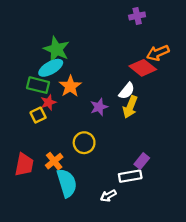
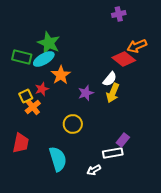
green rectangle: (38, 85) -> (22, 57), moved
yellow square: (38, 115) -> (26, 96), moved
orange cross: (54, 161) -> (33, 107), moved

